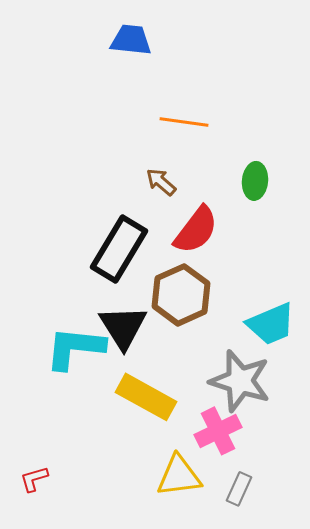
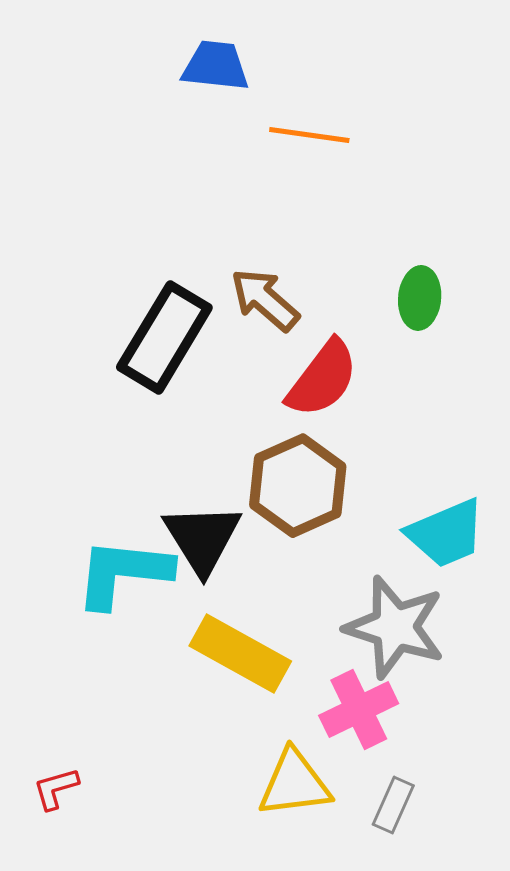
orange line: (184, 122) -> (309, 135), moved
brown arrow: (161, 182) -> (265, 300), size x1.4
black rectangle: (119, 249) -> (164, 337), moved

